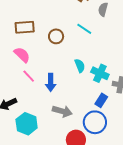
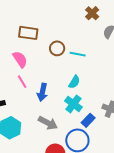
cyan line: (84, 29) -> (78, 54), moved, turned -35
cyan semicircle: (80, 66) -> (74, 82), turned 40
cyan cross: (100, 73) -> (73, 104), moved

